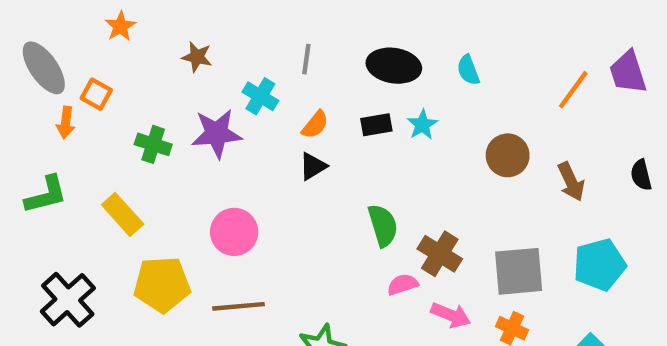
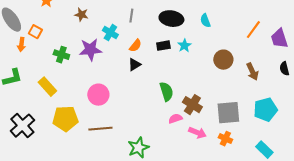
purple trapezoid: (628, 72) -> (279, 39), moved

